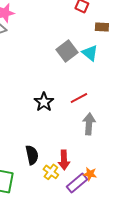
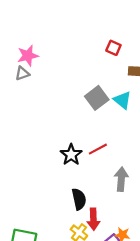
red line: (79, 98) -> (98, 149), moved
black semicircle: (32, 155) -> (79, 199), moved

